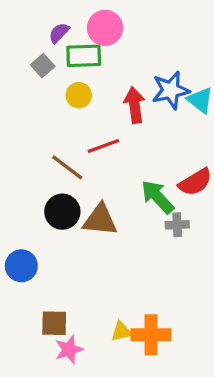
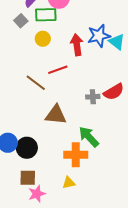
green arrow: (158, 197) -> (89, 137), moved
black circle: (62, 212) -> (27, 148), moved
gray cross: (177, 225) -> (93, 97), moved
orange cross: (151, 335) -> (76, 155), moved

